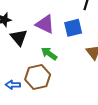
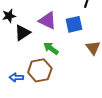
black triangle: (19, 37) -> (23, 33), turned 36

